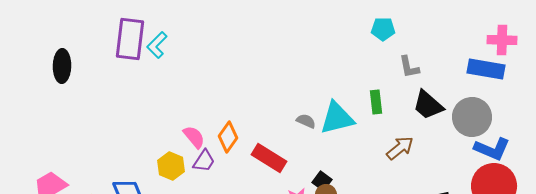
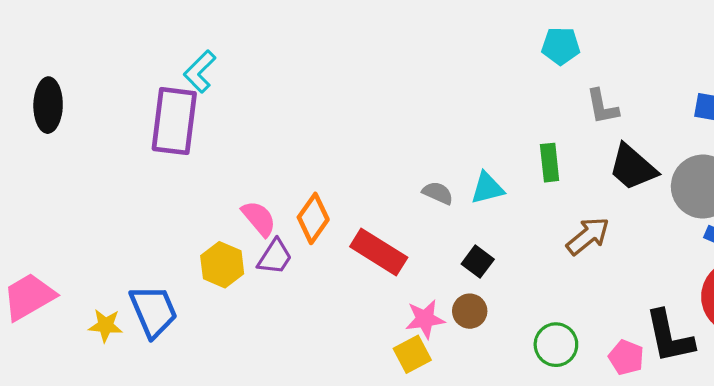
purple rectangle: (130, 39) -> (174, 121), moved
cyan triangle: (337, 118) -> (487, 188), size x0.6
black square: (322, 181) -> (478, 262), moved

